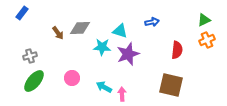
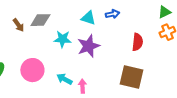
cyan triangle: (120, 31) -> (88, 18), moved
pink circle: (72, 78) -> (32, 70), size x1.5

